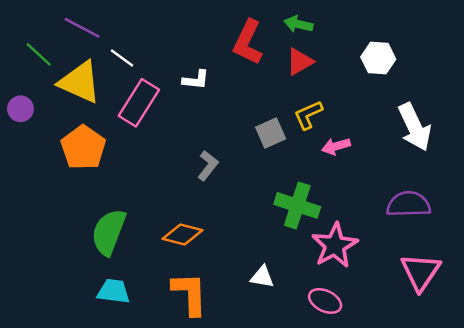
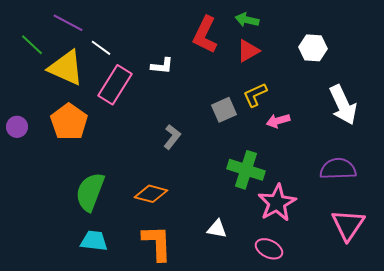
purple circle: (20, 109) -> (17, 127), moved

